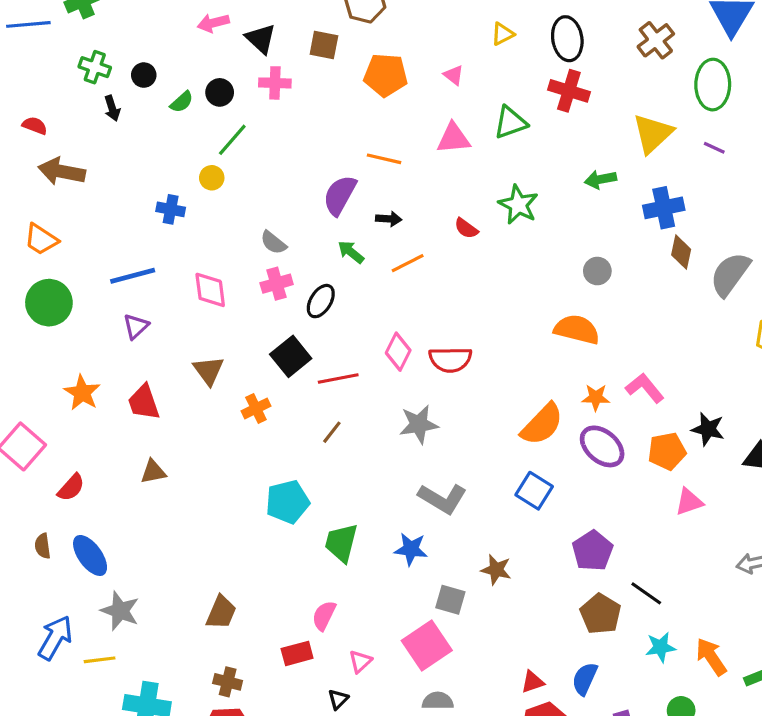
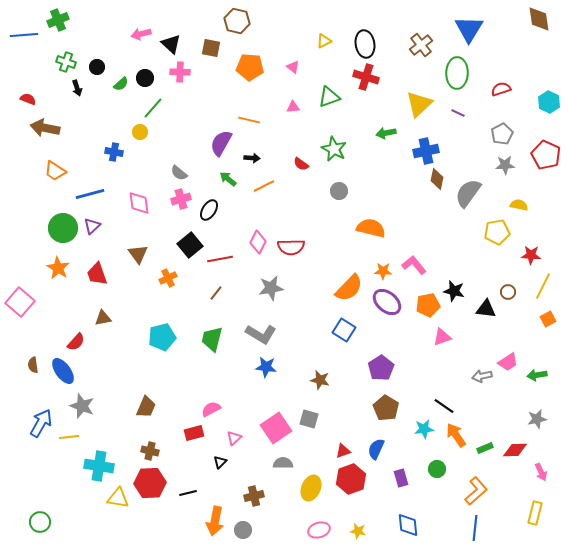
pink triangle: (454, 138) -> (293, 107), size x0.6
orange trapezoid: (41, 239) -> (55, 171), moved
gray circle: (597, 271) -> (339, 191), moved
green circle: (49, 303) -> (63, 228), moved
red semicircle: (71, 488) -> (76, 342), moved
gray L-shape: (442, 499) -> (261, 334), moved
cyan pentagon: (288, 502) -> (162, 337), moved
green trapezoid: (341, 543) -> (212, 339), moved
black line: (646, 593) -> (444, 406), moved
gray square: (450, 600) -> (309, 419), moved
pink semicircle: (324, 616) -> (211, 409), turned 36

